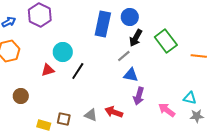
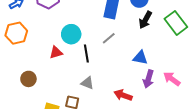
gray line: (124, 56) -> (109, 38), moved
black line: (78, 71) -> (86, 53), turned -42
pink arrow: (167, 110) -> (172, 79), moved
gray triangle: (91, 115) -> (87, 83), moved

